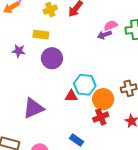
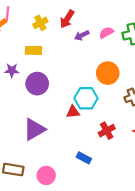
purple arrow: (104, 35) -> (82, 35), moved
purple circle: (52, 58) -> (37, 84), moved
orange circle: (103, 99) -> (108, 73), moved

